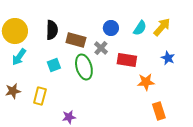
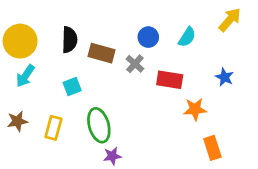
yellow arrow: (162, 27) -> (230, 20), moved
green ellipse: (84, 67) -> (99, 125), moved
purple star: (69, 117) -> (112, 156), moved

